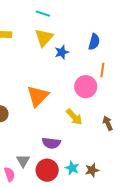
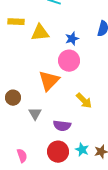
yellow triangle: (44, 38) -> (40, 33), moved, turned 42
pink circle: (86, 87) -> (69, 61), moved
gray triangle: (23, 161) -> (35, 114), moved

